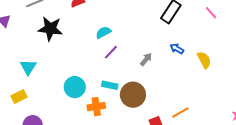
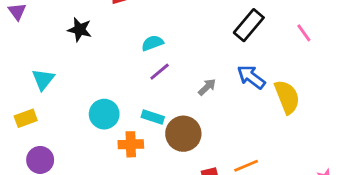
black star: (50, 29) -> (80, 30), size x0.7
blue arrow: (177, 49) -> (251, 77), size x1.5
yellow semicircle: (204, 60) -> (287, 97), size x1.4

